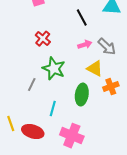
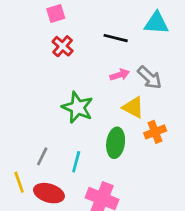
black line: (82, 18) -> (116, 38), turned -48
red cross: (43, 39) -> (63, 46), moved
gray line: (32, 85) -> (42, 156), moved

